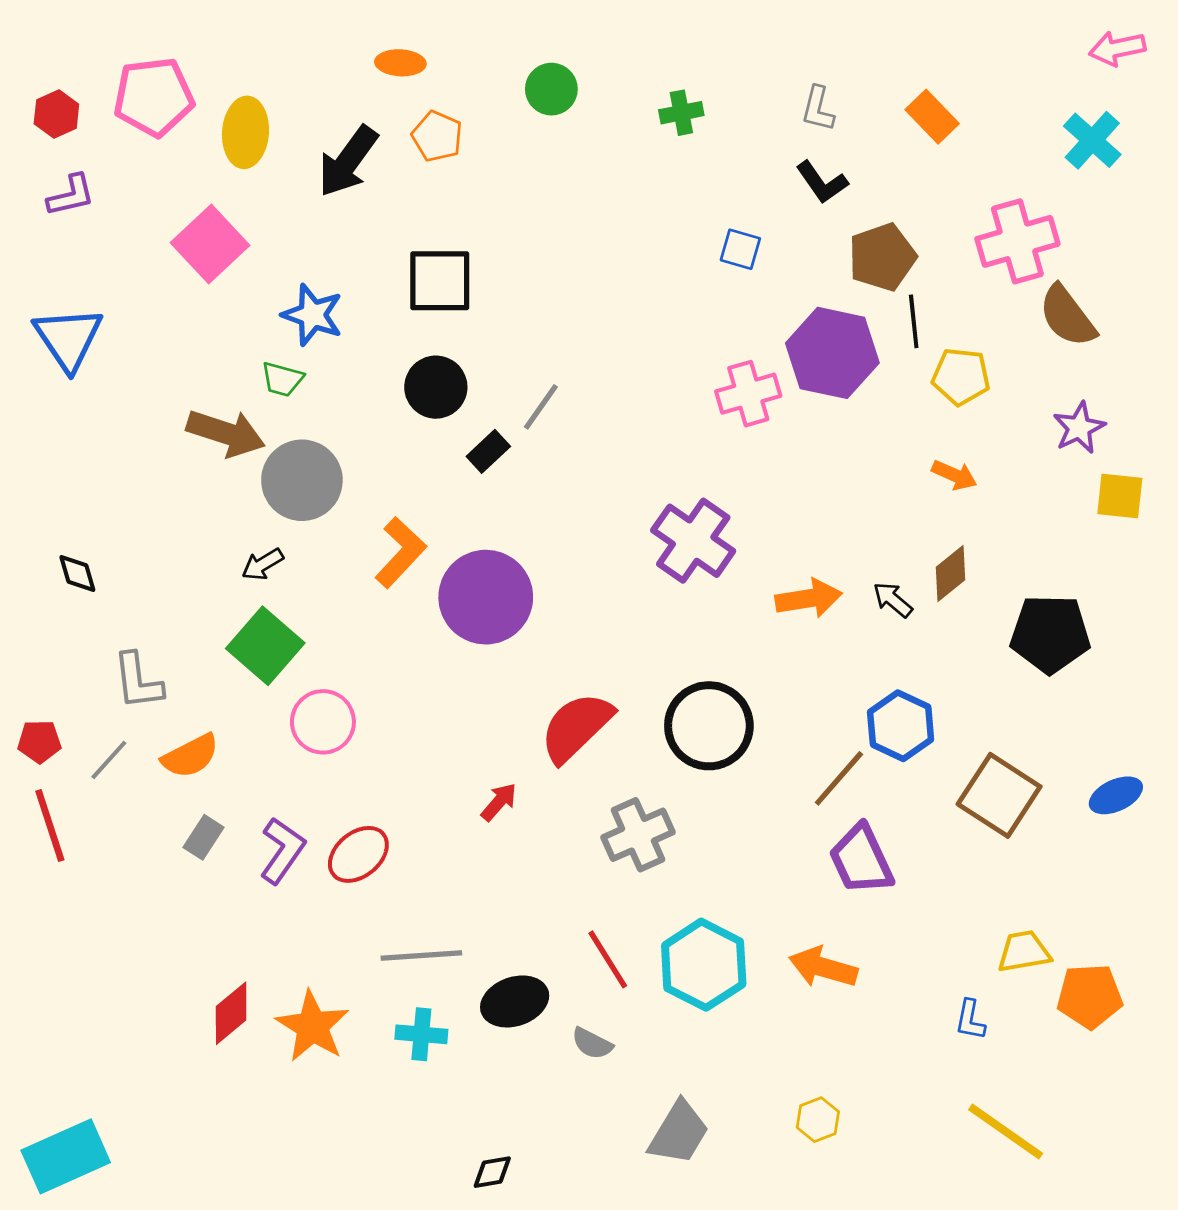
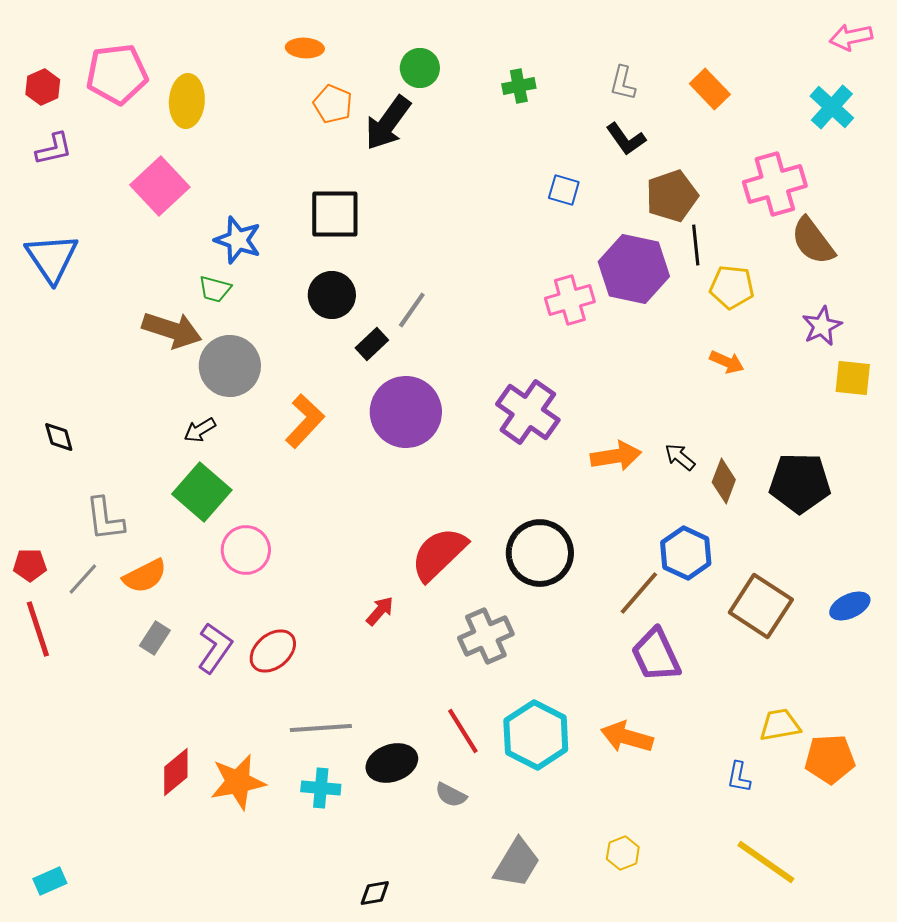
black arrow: (348, 161) -> (388, 123), moved
brown diamond: (950, 573) -> (724, 481), moved, turned -30
purple circle: (486, 597) -> (406, 412), moved
orange star: (312, 1026) -> (238, 782), turned 30
cyan rectangle: (66, 1156) -> (50, 881), size x0.5

